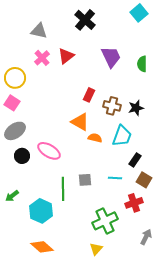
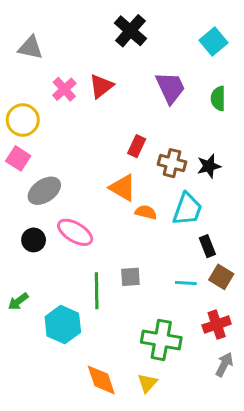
cyan square: (139, 13) -> (214, 42), moved
gray triangle: (39, 31) -> (30, 48), moved
gray ellipse: (15, 131) -> (44, 191), moved
black rectangle: (135, 160) -> (207, 246), turned -56
cyan line: (115, 178) -> (186, 283), moved
red cross: (134, 203) -> (217, 325), moved
green cross: (105, 221) -> (161, 340), turned 35
orange diamond: (42, 247) -> (101, 380), moved, turned 30

